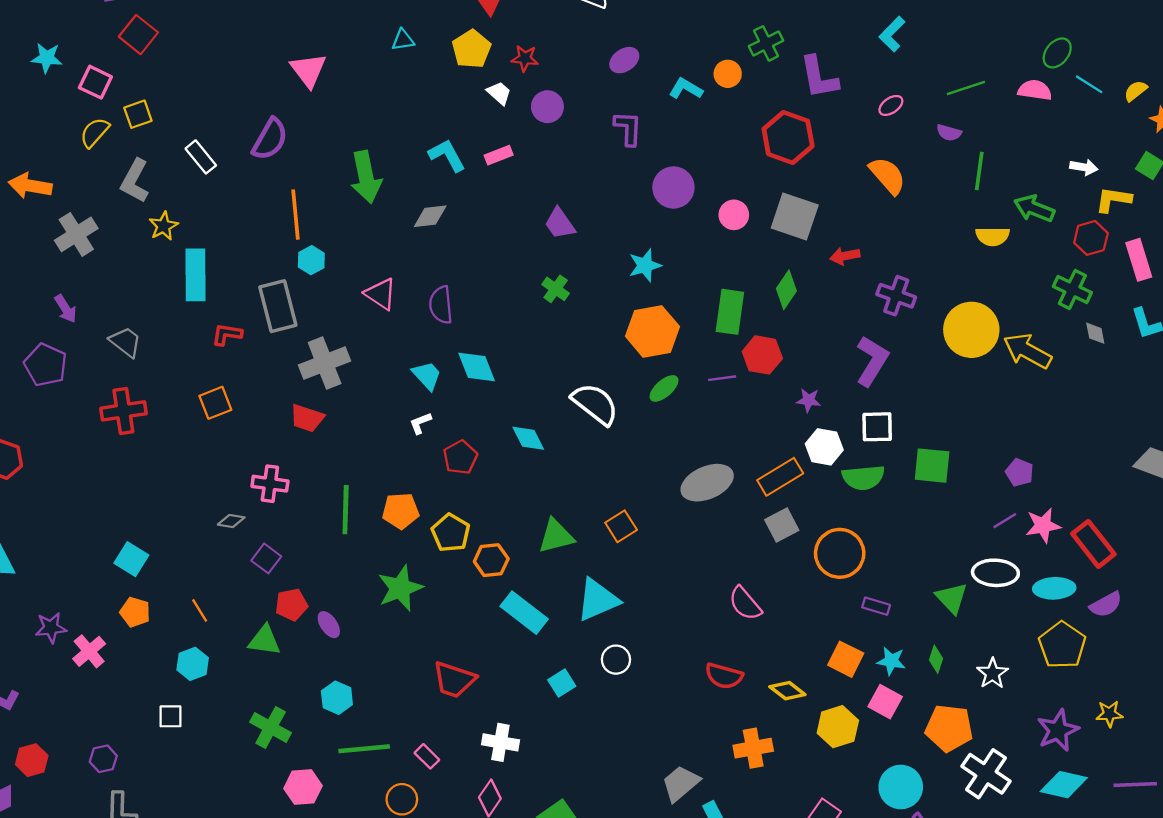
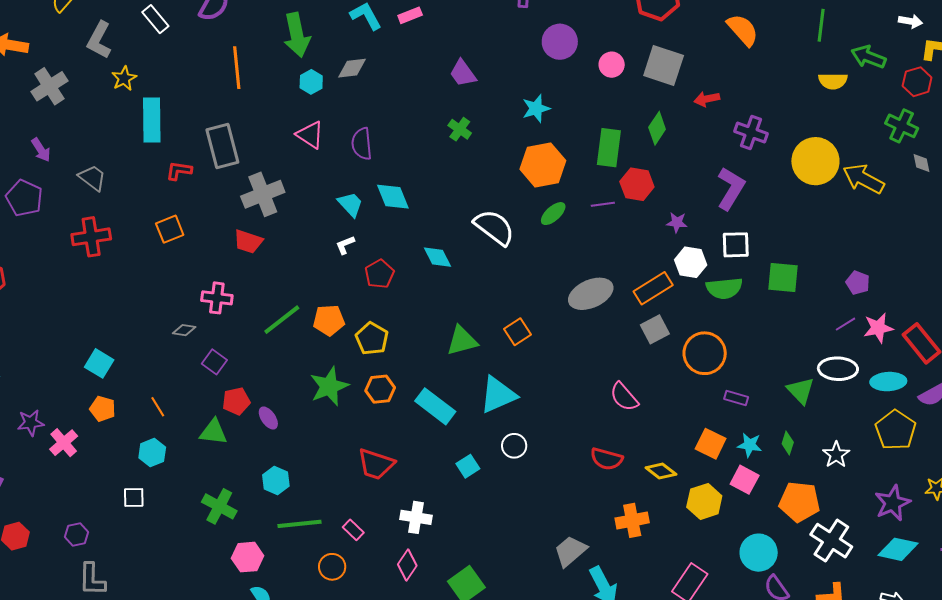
cyan hexagon: (311, 260) -> (311, 82), moved
green line: (346, 510) -> (282, 320), turned 51
orange hexagon: (491, 560) -> (380, 389), moved

